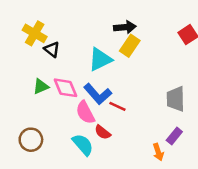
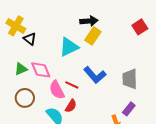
blue L-shape: (98, 94) -> (95, 75), moved
red line: (117, 106) -> (72, 85), moved
red semicircle: (103, 132) -> (71, 106), turned -96
brown circle: (31, 140) -> (25, 98), moved

